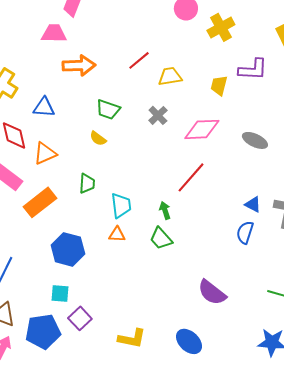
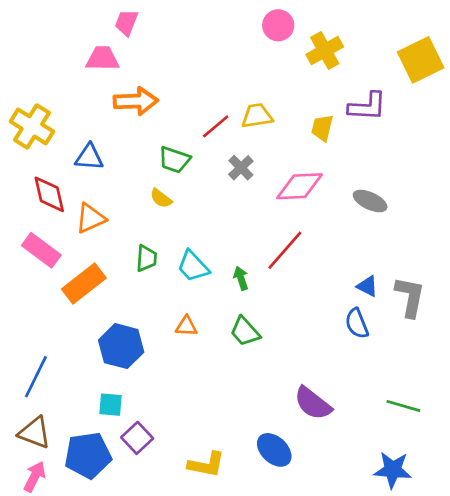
red line: (139, 60) -> (216, 126), moved
cyan trapezoid: (121, 205) -> (193, 266), moved, turned 144
green arrow: (165, 210) -> (241, 278), moved
blue semicircle: (245, 232) -> (357, 323), turned -40
blue ellipse: (189, 341) -> (274, 450), moved

